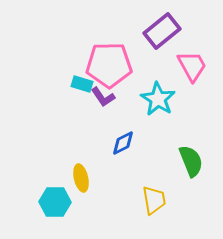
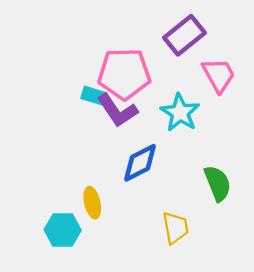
purple L-shape: (103, 97) -> (117, 110), size x1.5
blue diamond: (123, 143) -> (140, 163), size x1.4

